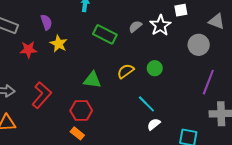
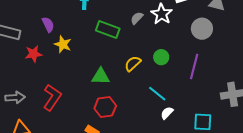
purple line: (208, 82) -> (194, 66), moved
red hexagon: (81, 111) -> (105, 107), moved

